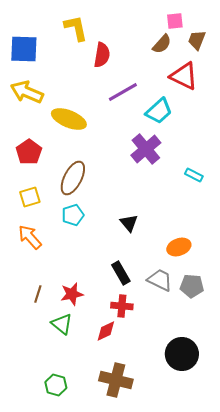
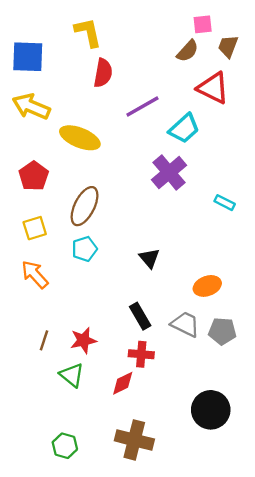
red semicircle: (102, 55) -> (103, 73), moved

